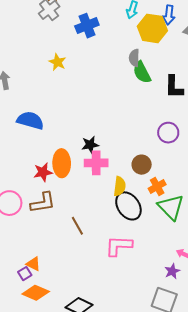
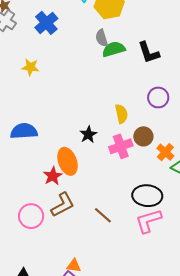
green semicircle: (142, 72) -> (114, 49), turned 120
pink cross: (96, 163) -> (121, 146), moved
yellow semicircle: (120, 186) -> (121, 114), moved
black ellipse: (128, 206) -> (147, 196), moved, turned -32

